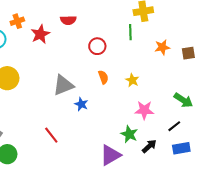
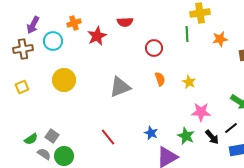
orange star: (162, 47) -> (220, 39), moved
blue star: (81, 104) -> (151, 133), moved
black arrow: (149, 146) -> (212, 137), moved, turned 91

